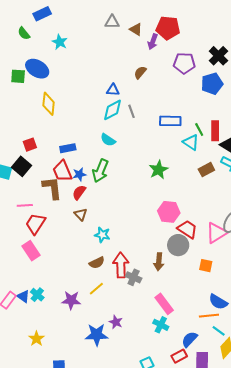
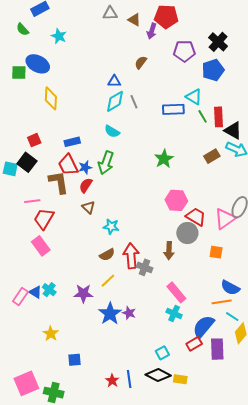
cyan triangle: (191, 142) -> (194, 97), moved
blue star: (97, 335) -> (110, 314), moved, turned -30
blue semicircle: (190, 339) -> (204, 327), size x1.4

